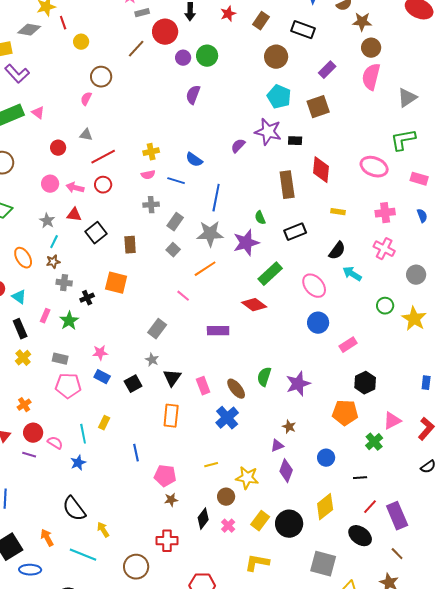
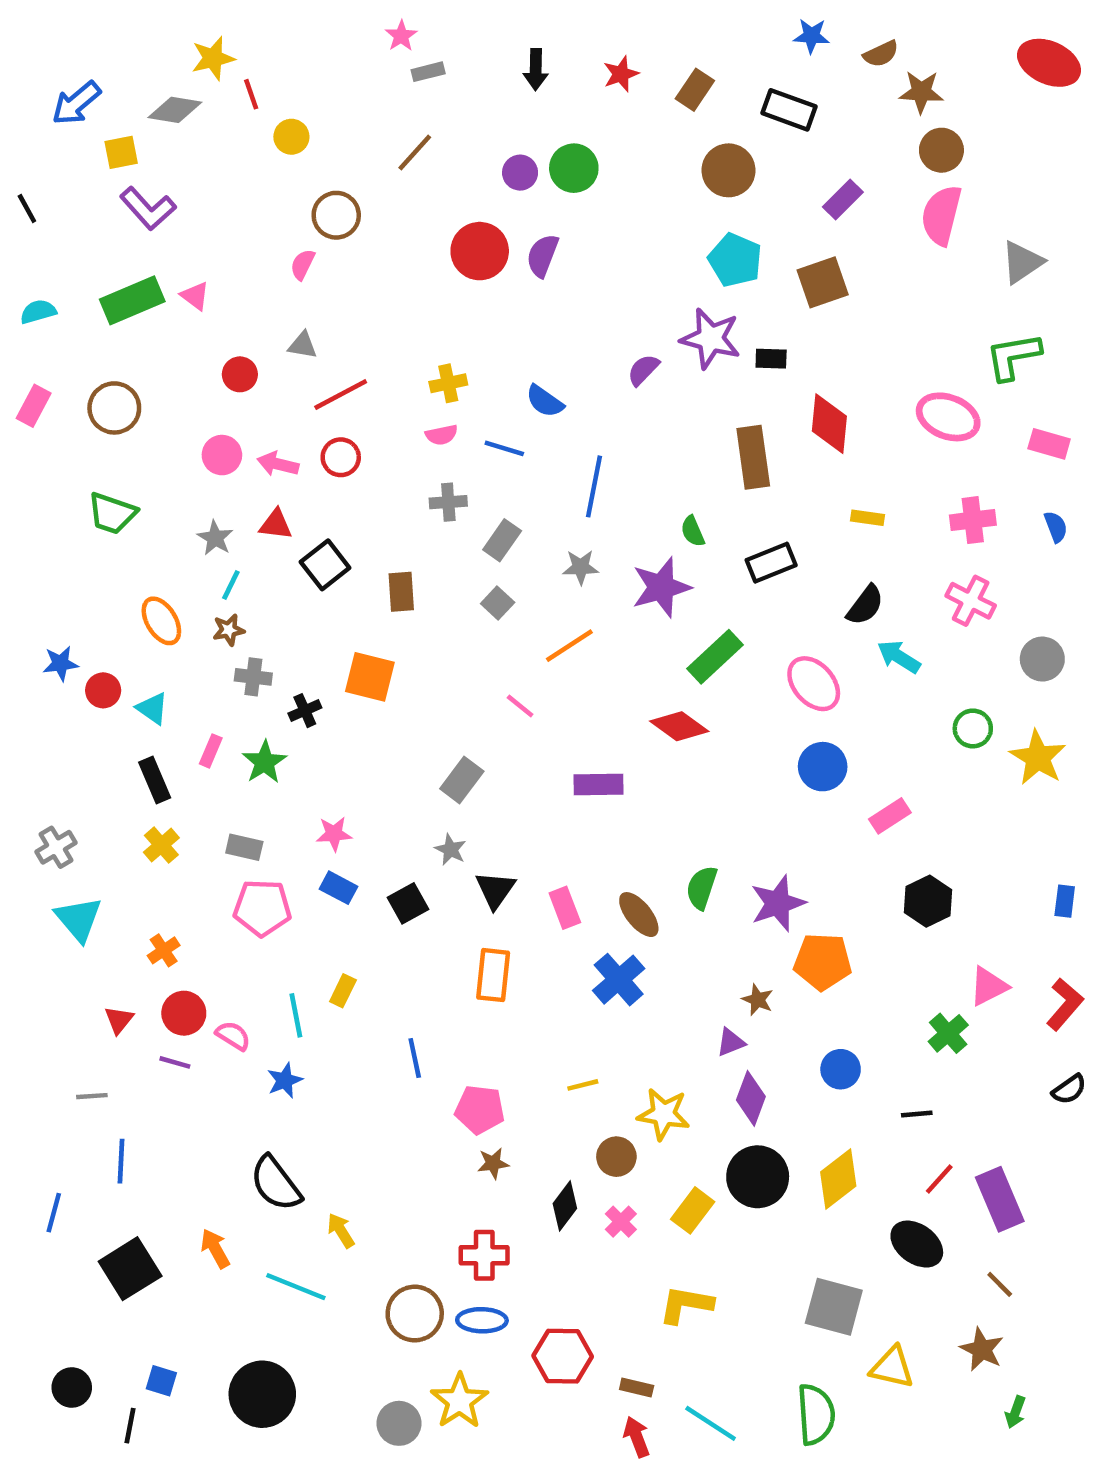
red circle: (165, 32) -> (480, 251), moved
gray star: (210, 234) -> (581, 567), size x0.6
orange pentagon: (345, 413) -> (823, 962), moved
black circle: (289, 524) -> (758, 1177), moved
blue ellipse: (30, 570) -> (482, 1320), moved

